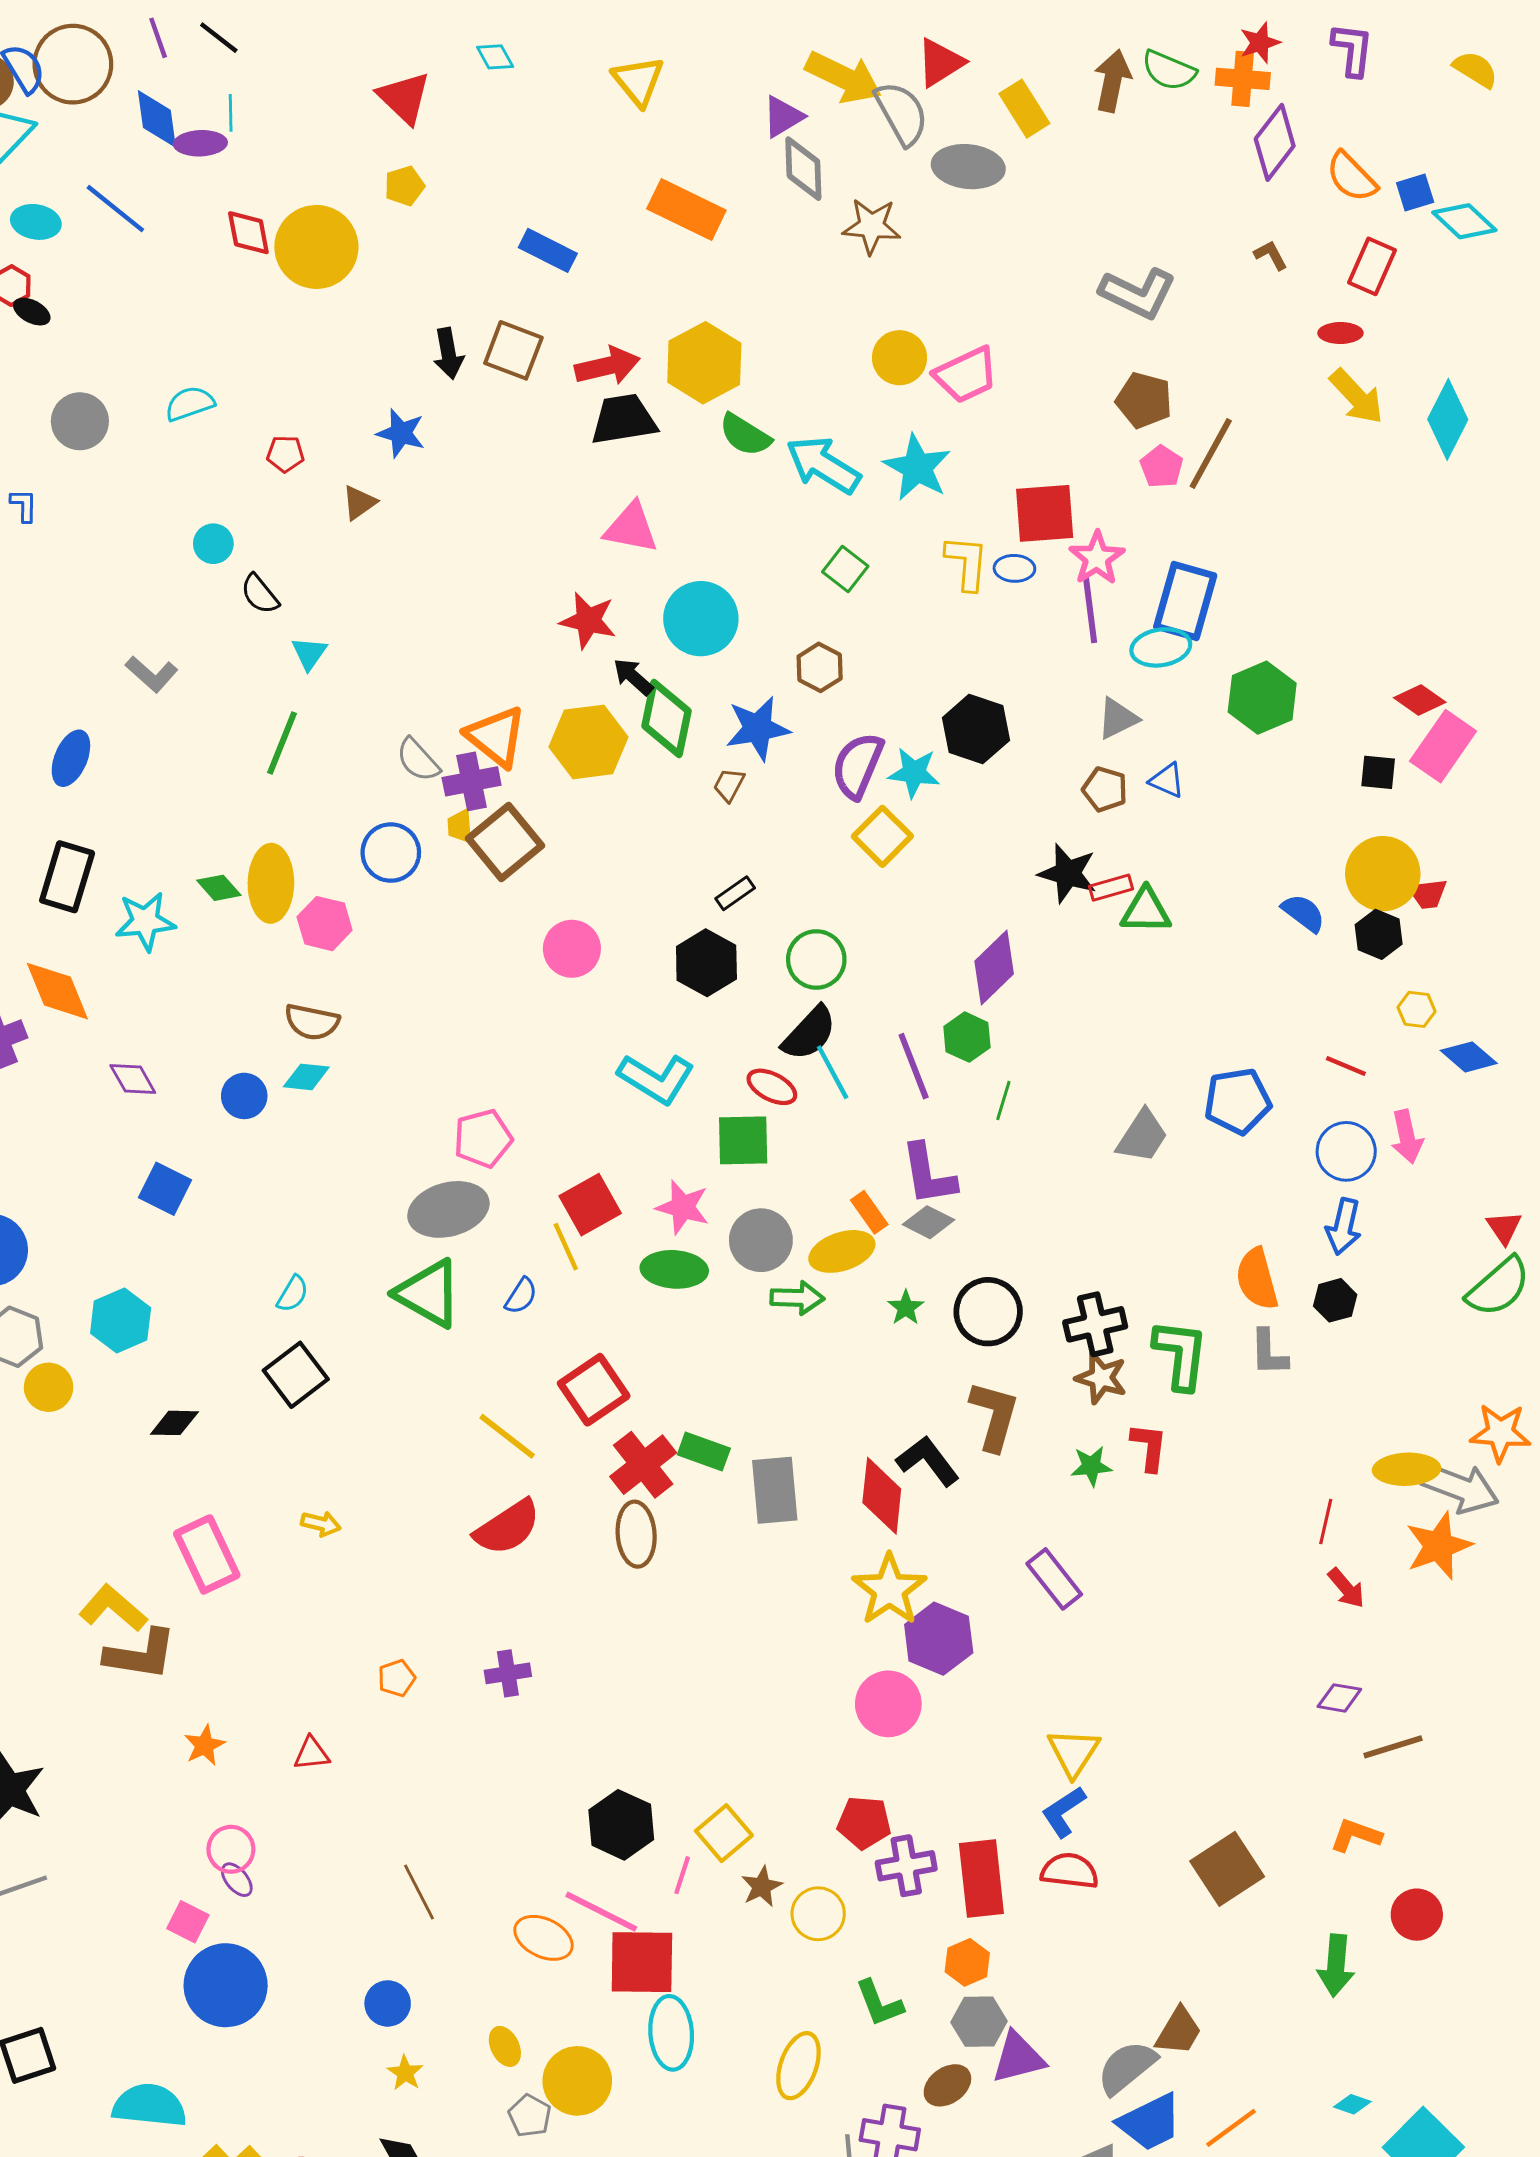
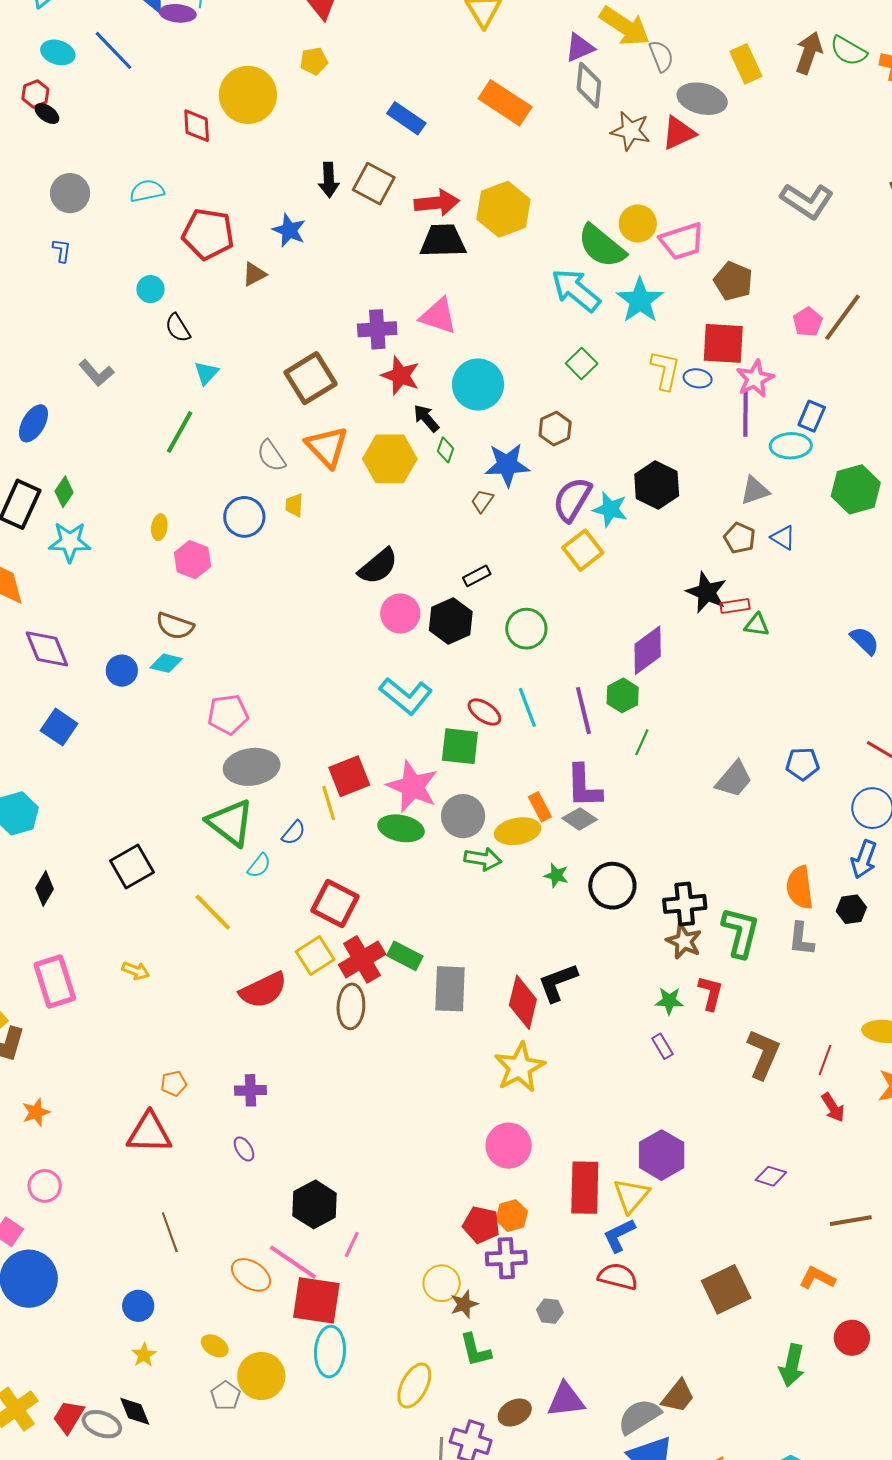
red triangle: (940, 63) -> (679, 133), moved
gray semicircle: (902, 113) -> (661, 56), size x0.7
red diamond: (248, 233) -> (197, 126), moved
brown pentagon: (1144, 400) -> (733, 281), moved
green semicircle: (745, 435) -> (602, 246), moved, size x1.4
red pentagon: (285, 454) -> (208, 234), size x2.0
blue L-shape: (24, 505) -> (62, 251), moved
blue rectangle: (1185, 601) -> (812, 416), size x0.6
green diamond: (667, 719) -> (445, 450), size x0.5
purple cross: (472, 781) -> (377, 329), moved
brown square: (505, 842) -> (310, 378), moved
yellow ellipse: (271, 883) -> (159, 527), size x0.5
green diamond: (219, 888) -> (64, 492), moved, turned 68
green triangle: (1146, 911) -> (757, 625), size x0.7
pink circle: (572, 949) -> (400, 613), moved
black semicircle: (809, 1033) -> (378, 566), moved
purple diamond: (133, 1079) -> (47, 649), size x1.4
blue pentagon: (1238, 1101) -> (802, 764), size x0.7
pink pentagon: (483, 1138) -> (228, 714), moved
pink star: (683, 1207) -> (412, 786), size x1.4
cyan semicircle: (293, 1294) -> (259, 866), moved
green star: (906, 1308) -> (556, 875), turned -30
red square: (594, 1390) -> (335, 904), turned -36
brown L-shape: (994, 1416) -> (763, 1054), moved
black diamond: (174, 1423) -> (44, 889), turned -68
yellow line: (507, 1436) -> (213, 912), moved
black L-shape: (928, 1461) -> (558, 982), turned -81
purple rectangle: (1054, 1579) -> (662, 1046), moved, size x0.6
purple hexagon: (939, 1639) -> (662, 1155), moved
purple diamond: (1339, 1698) -> (771, 1176), moved
red triangle: (312, 1754) -> (149, 1133), moved, size x1.8
yellow square: (724, 1833) -> (315, 955), moved
red rectangle: (981, 1878) -> (585, 1188), moved
purple ellipse: (237, 1880) -> (244, 1149), moved
brown star: (762, 1886) -> (464, 1304), moved
orange hexagon: (967, 1962) -> (512, 1216), moved
gray hexagon: (979, 2022) -> (550, 1311), moved, size x0.7
yellow ellipse: (505, 2046) -> (215, 1346), turned -40

